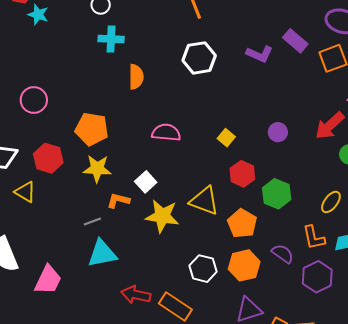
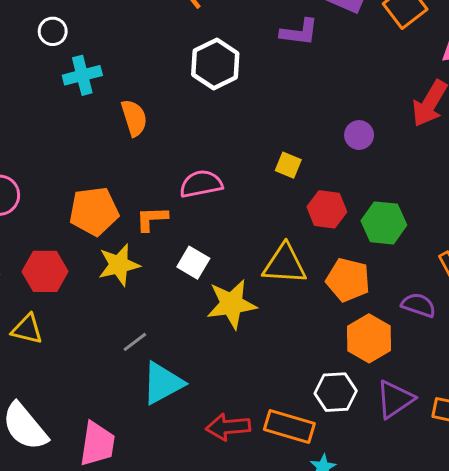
orange L-shape: (118, 200) -> (152, 219), moved
white hexagon: (203, 269) -> (336, 392), moved

